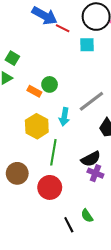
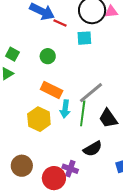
green circle: (50, 84) -> (48, 56), moved
orange rectangle: (34, 91) -> (52, 90), moved, size x1.5
green line: (53, 152) -> (83, 113), moved
purple cross: (95, 173) -> (70, 169), moved

